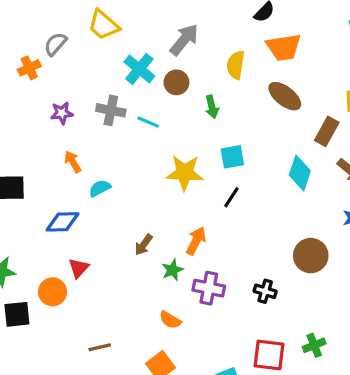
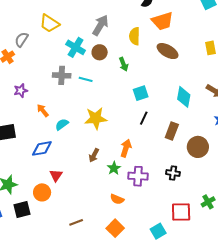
purple star: (62, 113) -> (21, 91), moved
brown rectangle: (327, 131) -> (172, 131), moved
yellow star: (185, 173) -> (96, 118), moved

